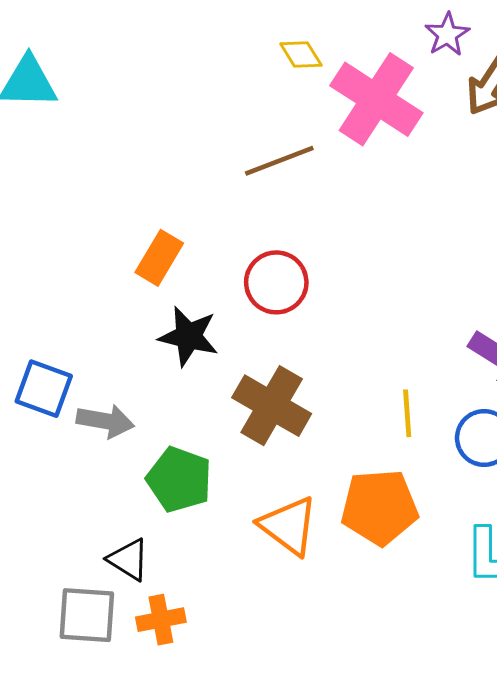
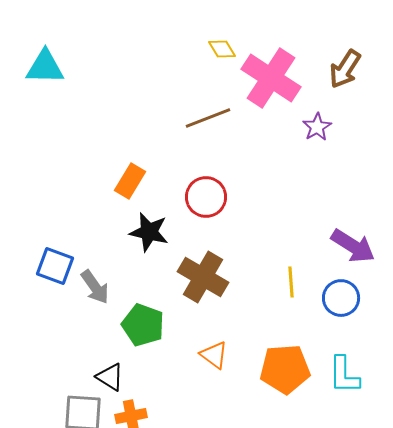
purple star: (447, 35) -> (317, 127), moved
gray arrow: (105, 421) -> (95, 287), turned 45
orange pentagon: (379, 507) -> (285, 369), moved
orange triangle: (289, 526) -> (214, 355), size x0.7

